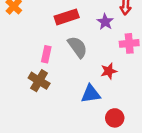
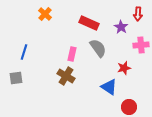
red rectangle: (67, 17) -> (89, 23), turned 42
blue triangle: (91, 94) -> (109, 87), turned 42

